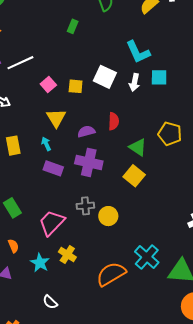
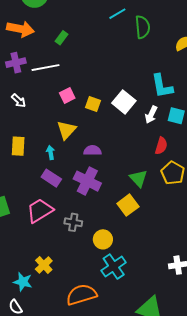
green rectangle: (73, 26) -> (62, 38), moved
red semicircle: (114, 121) -> (161, 146), moved
yellow circle: (108, 216) -> (103, 239), moved
pink trapezoid: (52, 223) -> (40, 211), moved
cyan cross: (147, 257) -> (114, 267), moved
cyan star: (40, 263) -> (23, 282), moved, turned -30

